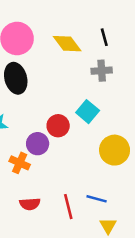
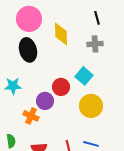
yellow diamond: (67, 44) -> (61, 34), moved, turned 35
yellow circle: (115, 150) -> (91, 106), moved

